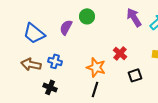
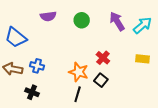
green circle: (87, 16) -> (82, 20), moved
purple semicircle: (66, 27) -> (48, 16), moved, turned -126
black square: (135, 75) -> (101, 80), moved, turned -32

